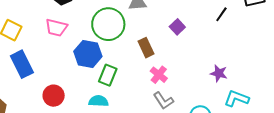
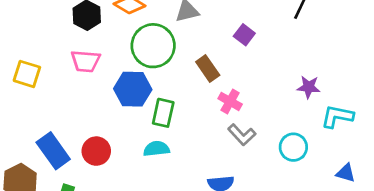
blue rectangle: (22, 64) -> (53, 151), moved

